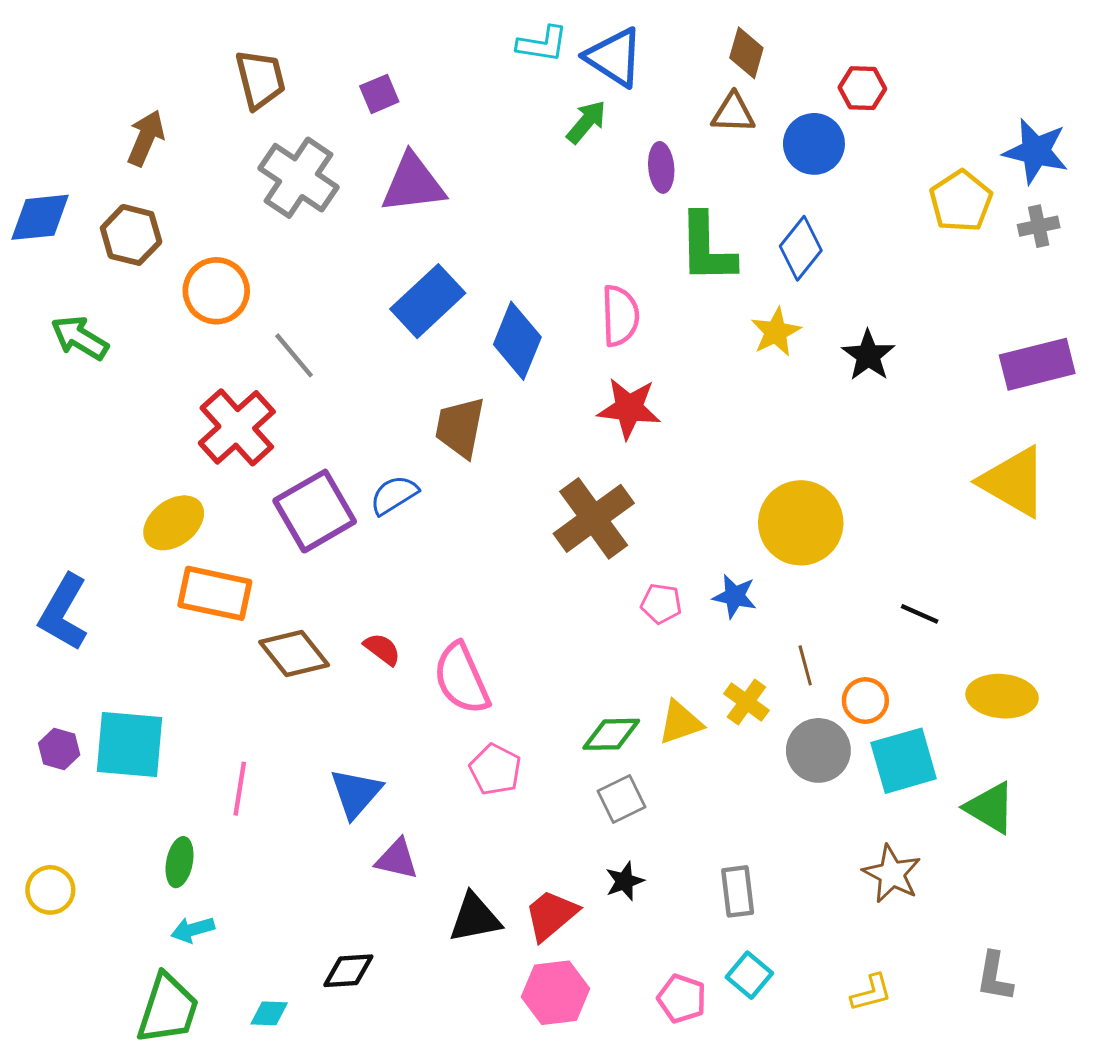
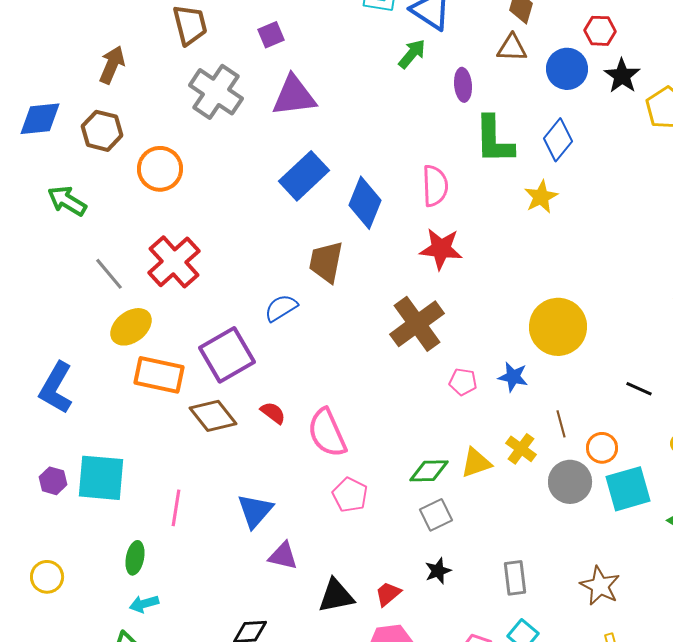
gray line: (294, 355) -> (109, 274), moved
black star: (868, 355) -> (622, 76), moved
purple square: (315, 511) -> (227, 355), moved
brown star: (892, 874) -> (600, 586), moved
red trapezoid: (551, 915) -> (388, 594), size x0.7

